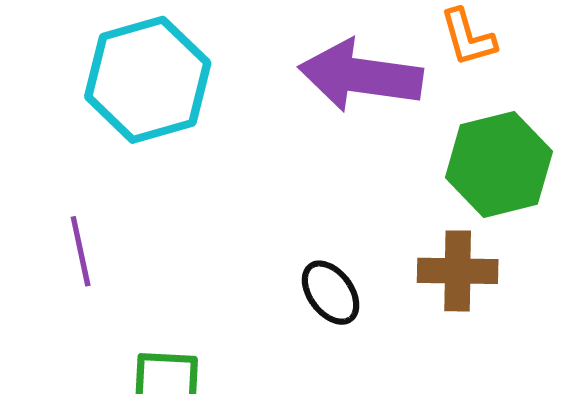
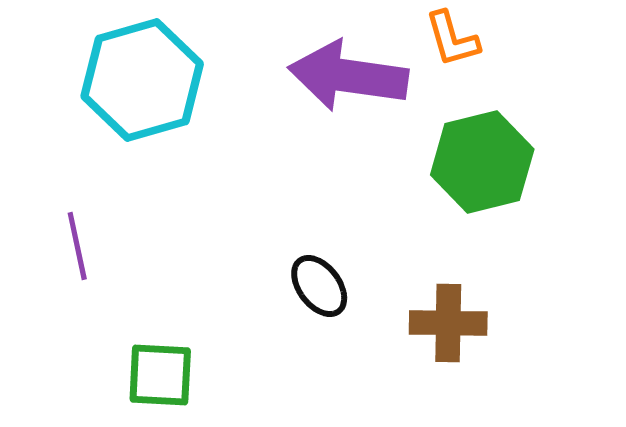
brown cross: (458, 271) -> (448, 323), moved

